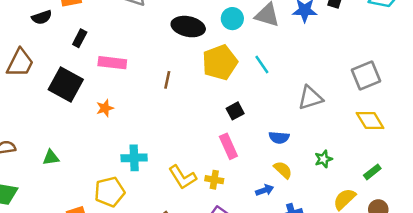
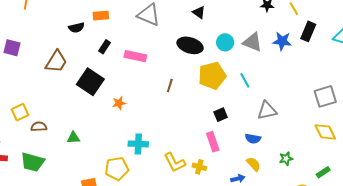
pink rectangle: (112, 63) -> (135, 56), moved
gray triangle: (310, 98) -> (267, 111), moved

